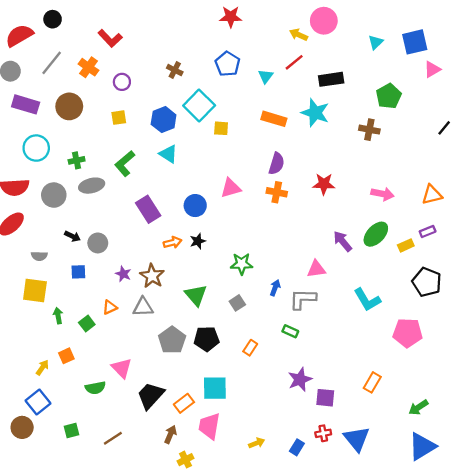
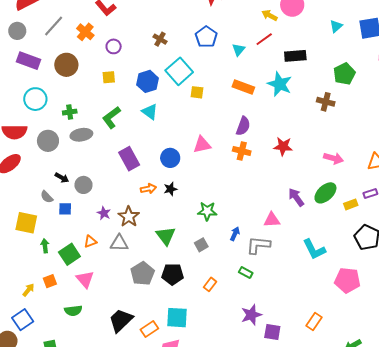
gray semicircle: (39, 256) -> (47, 197), moved, turned 40
green square: (87, 324) -> (69, 254), size x1.5
pink triangle: (122, 368) -> (85, 279), moved

